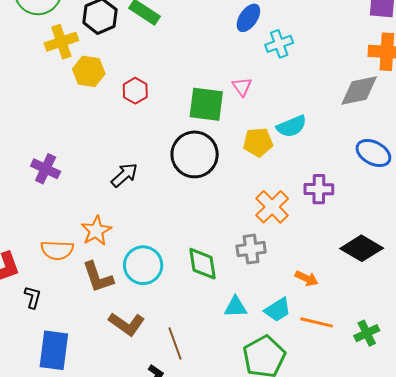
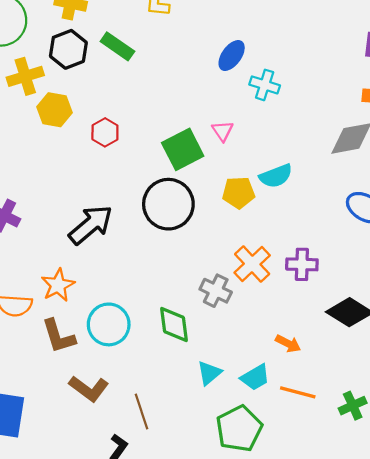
cyan cross: (279, 44) -> (265, 85), turned 36
green square: (206, 104) -> (183, 149), turned -36
black arrow: (124, 175) -> (91, 225), size x1.5
purple cross: (319, 189) -> (302, 264), moved
gray cross: (251, 249) -> (216, 291), moved, turned 32
cyan triangle: (236, 307) -> (209, 373), turned -40

